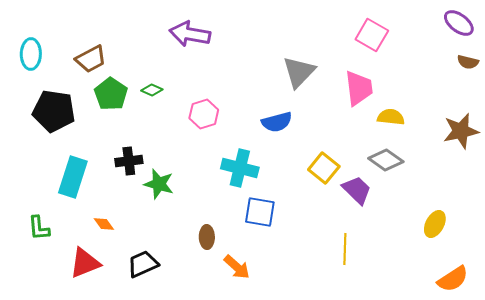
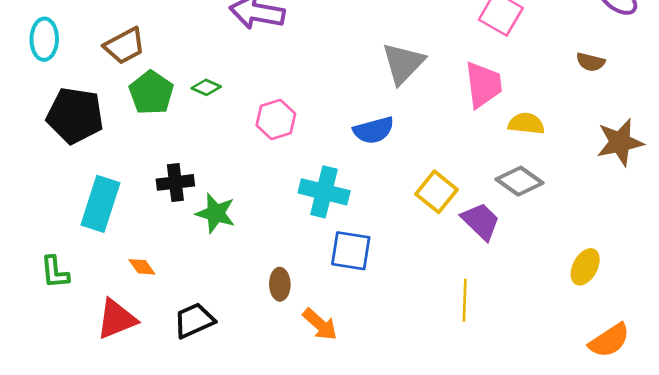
brown semicircle: (468, 62) -> (590, 62), moved

